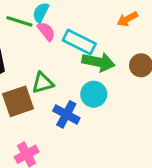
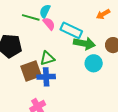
cyan circle: (94, 94) -> (94, 63), moved
blue cross: (66, 114) -> (46, 77), moved, turned -30

